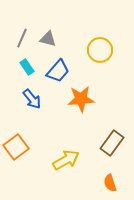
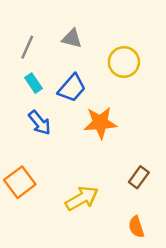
gray triangle: (48, 39) -> (72, 38), moved
brown rectangle: (112, 143) -> (139, 177), size x0.7

